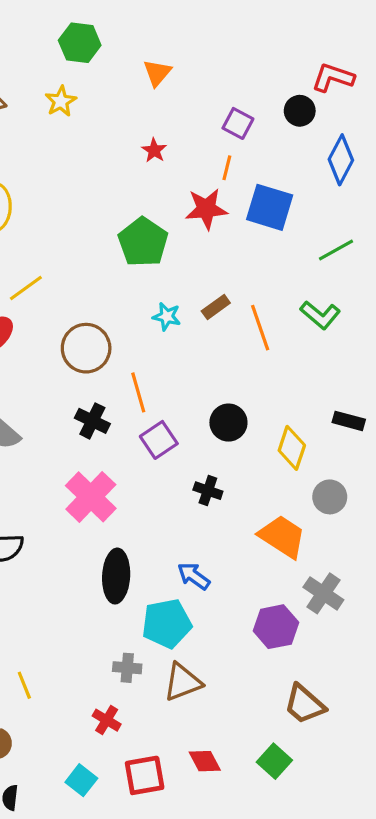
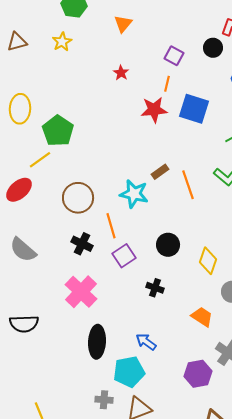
green pentagon: (143, 242) -> (58, 131), moved
cyan star: (167, 316) -> (134, 194), moved, size x1.6
orange trapezoid: (282, 536) -> (202, 317), size x0.7

